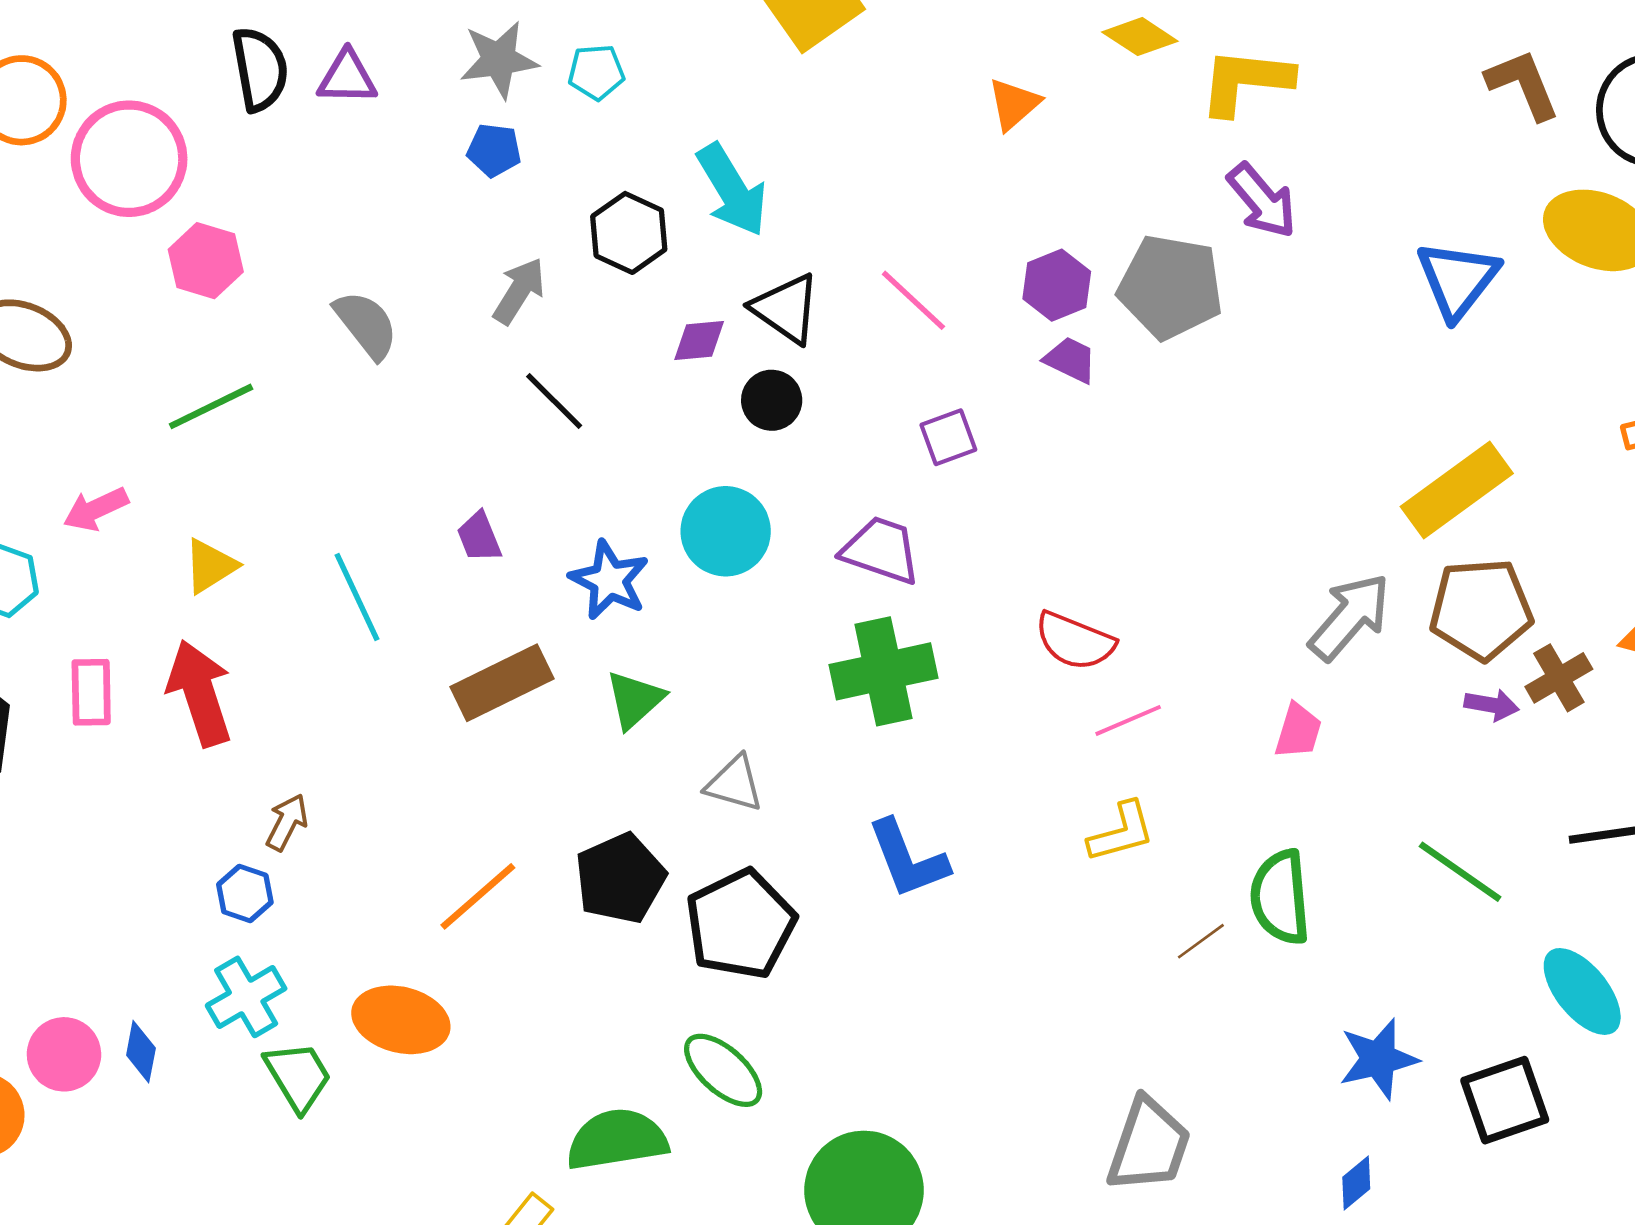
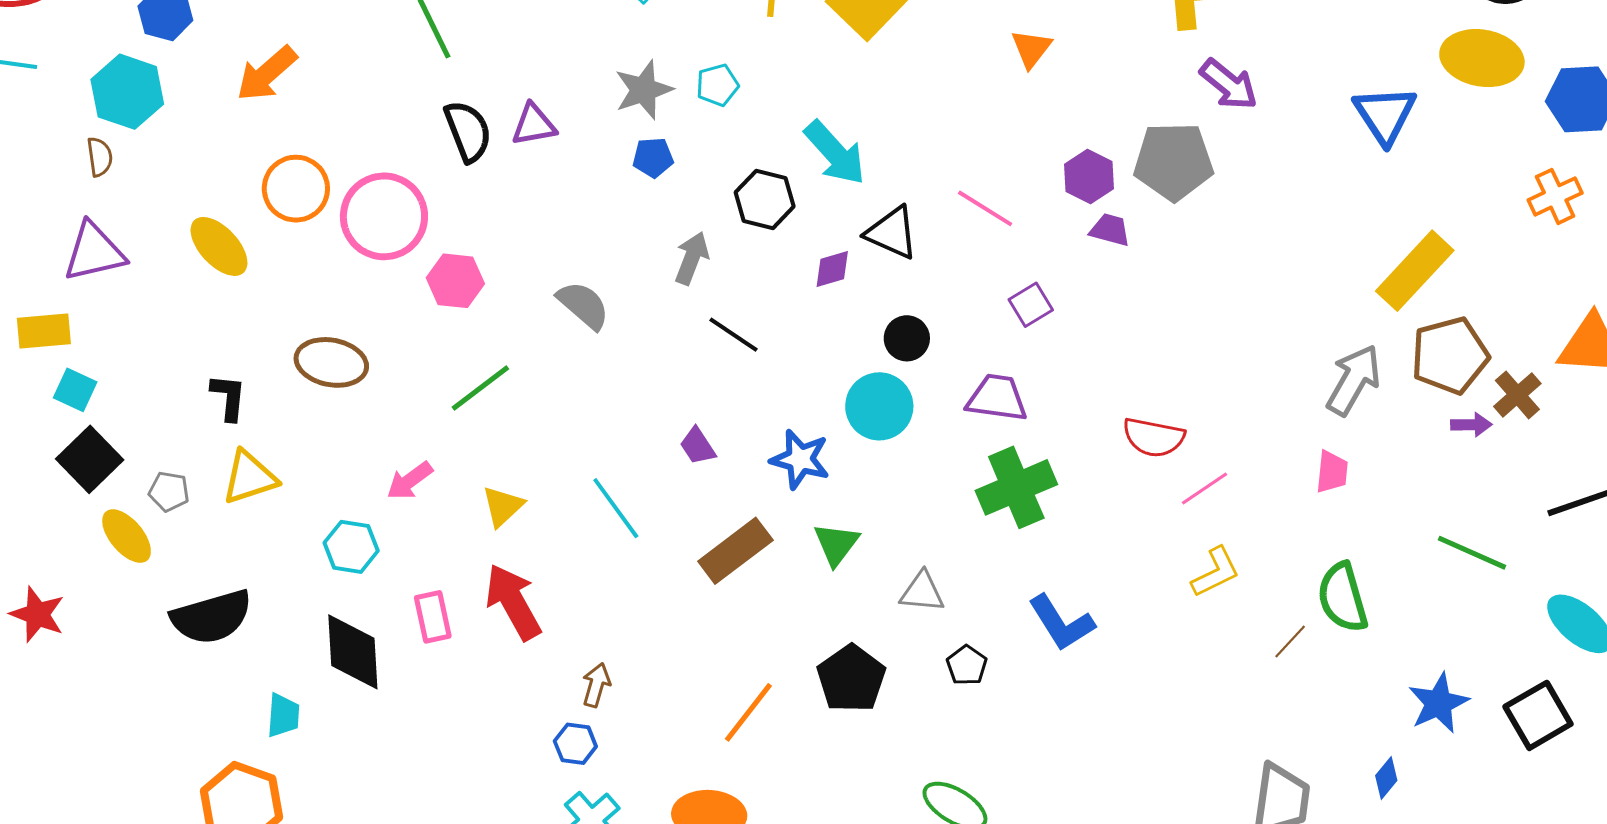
black circle: (772, 400) -> (907, 338), moved
black pentagon: (741, 924) -> (967, 665), moved, size x0.5
blue diamond: (1356, 1183) -> (1386, 778), moved

